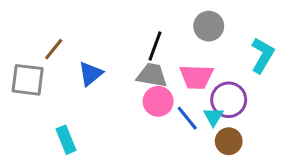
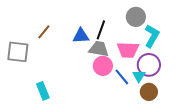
brown line: (54, 49) -> (44, 32), moved
cyan L-shape: (262, 55) -> (152, 36), moved
blue triangle: (91, 74) -> (81, 36), moved, turned 36

